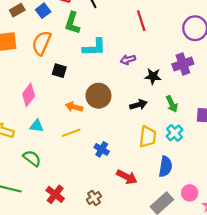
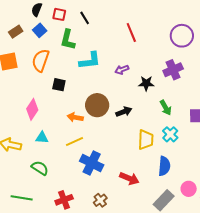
black arrow: (138, 105) -> (124, 112), moved
blue cross: (102, 149) -> (92, 163), moved, size x1.6
red cross: (55, 194) -> (64, 200), turned 36

